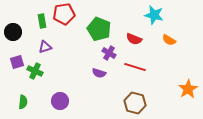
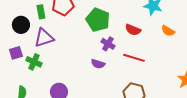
black circle: (13, 32) -> (21, 25), moved
purple triangle: (45, 47) -> (44, 38), size x1.5

